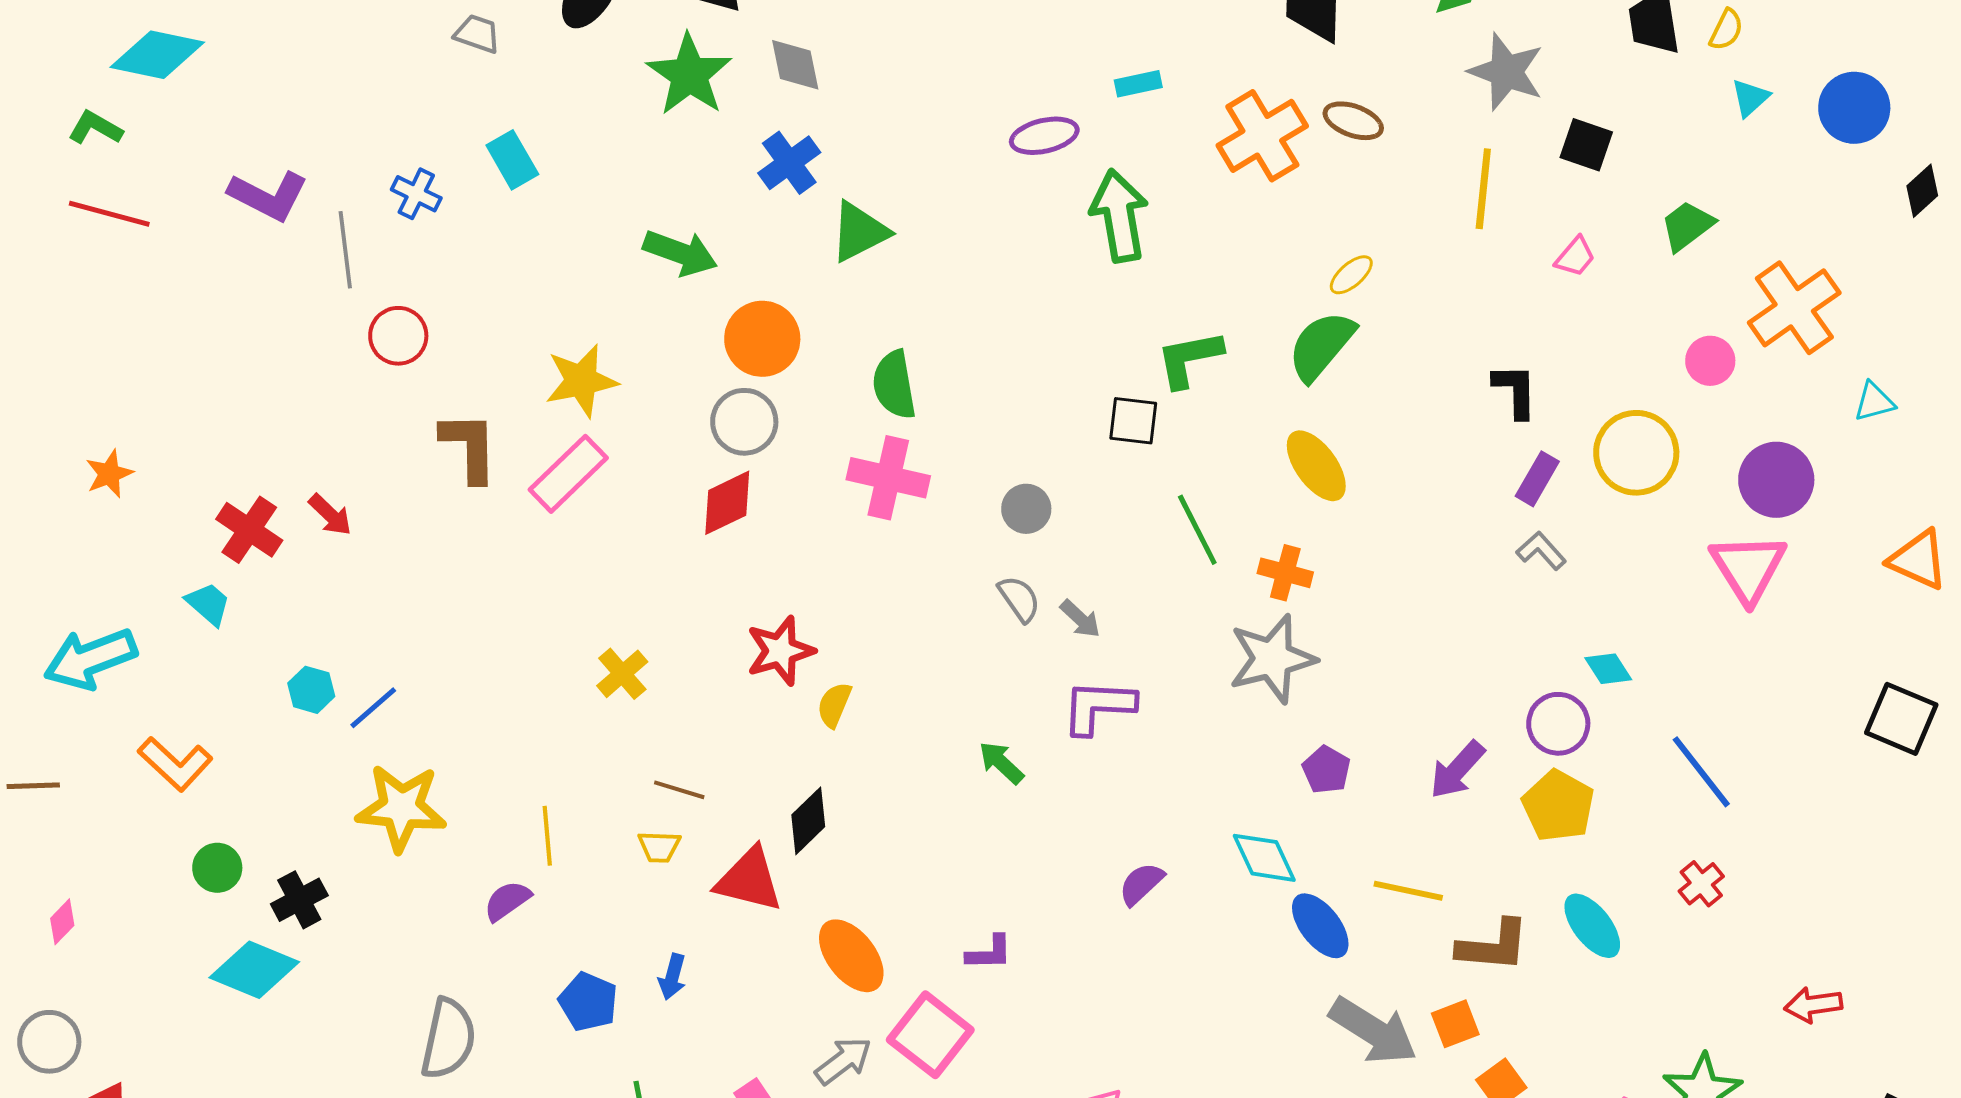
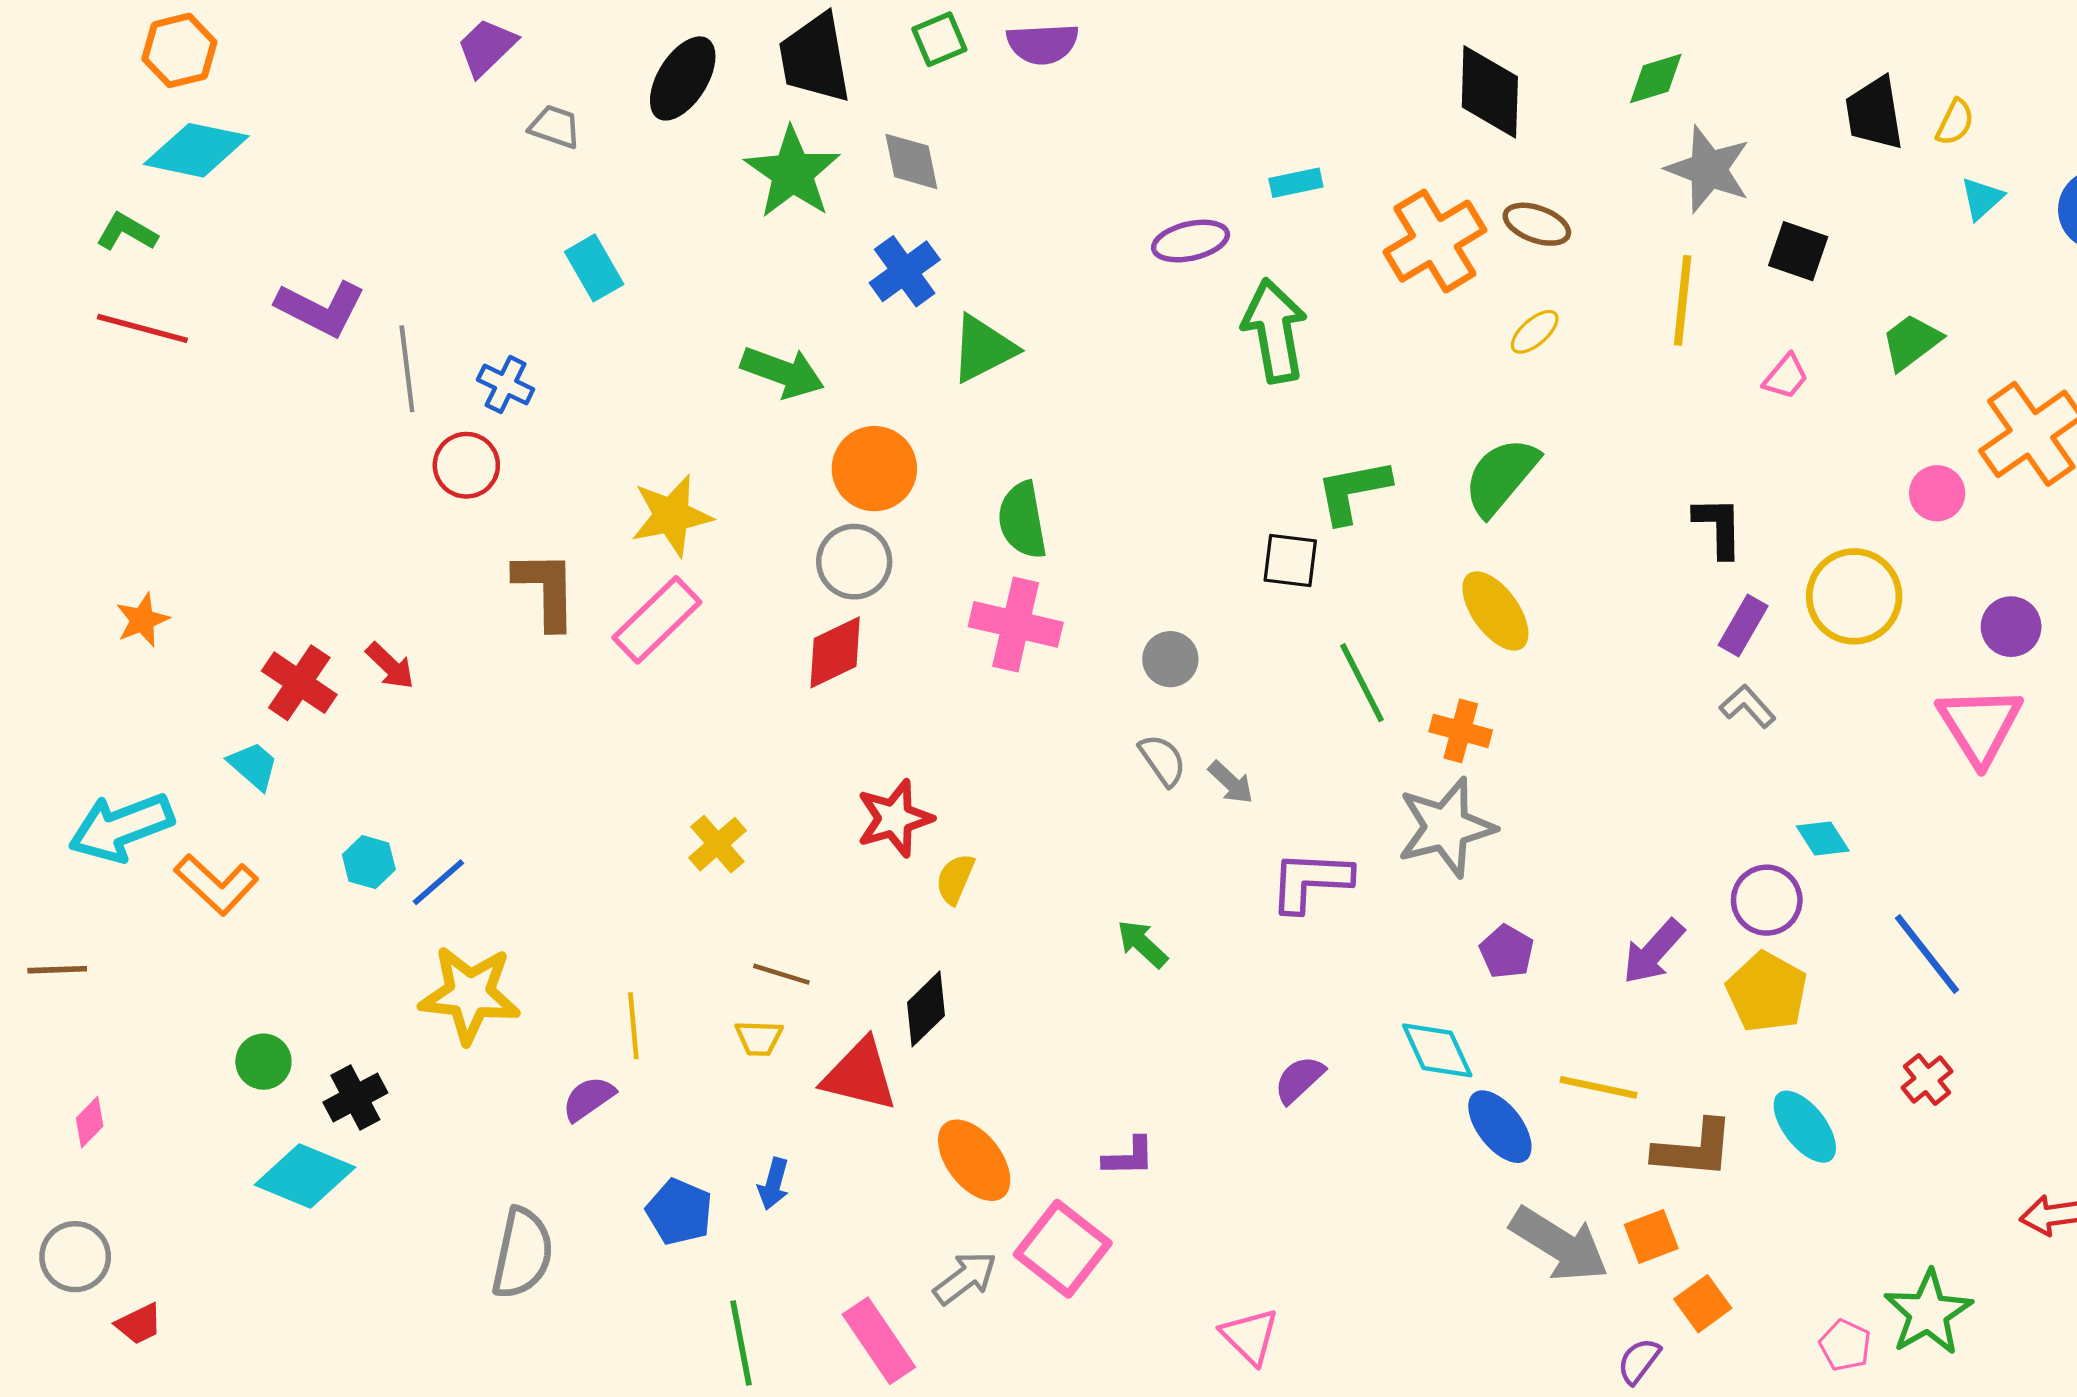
blue cross: (416, 194) -> (506, 385), moved
yellow ellipse: (1351, 275) -> (1535, 332), moved
purple circle: (1776, 480) -> (2011, 627), size x0.7
purple L-shape: (1098, 707) -> (1310, 881), moved
orange L-shape: (175, 764) -> (216, 884), moved

